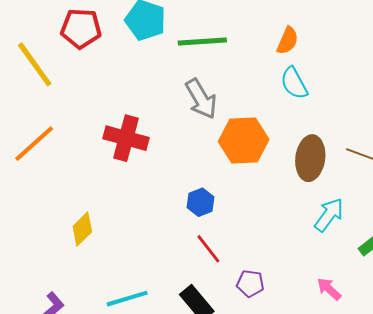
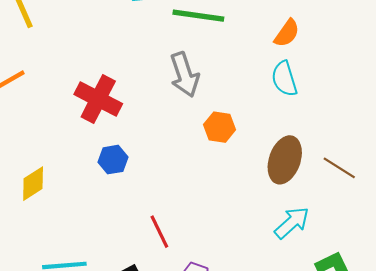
orange hexagon: (244, 141) -> (220, 127), size x0.6
blue hexagon: (201, 202) -> (113, 160), moved

